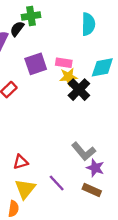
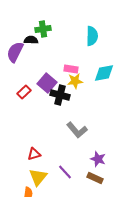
black semicircle: (17, 29) -> (31, 40), turned 56
purple square: (36, 64) -> (47, 83), moved, turned -30
black cross: (79, 90) -> (60, 95), moved, turned -30
gray L-shape: (84, 151) -> (77, 130), moved

